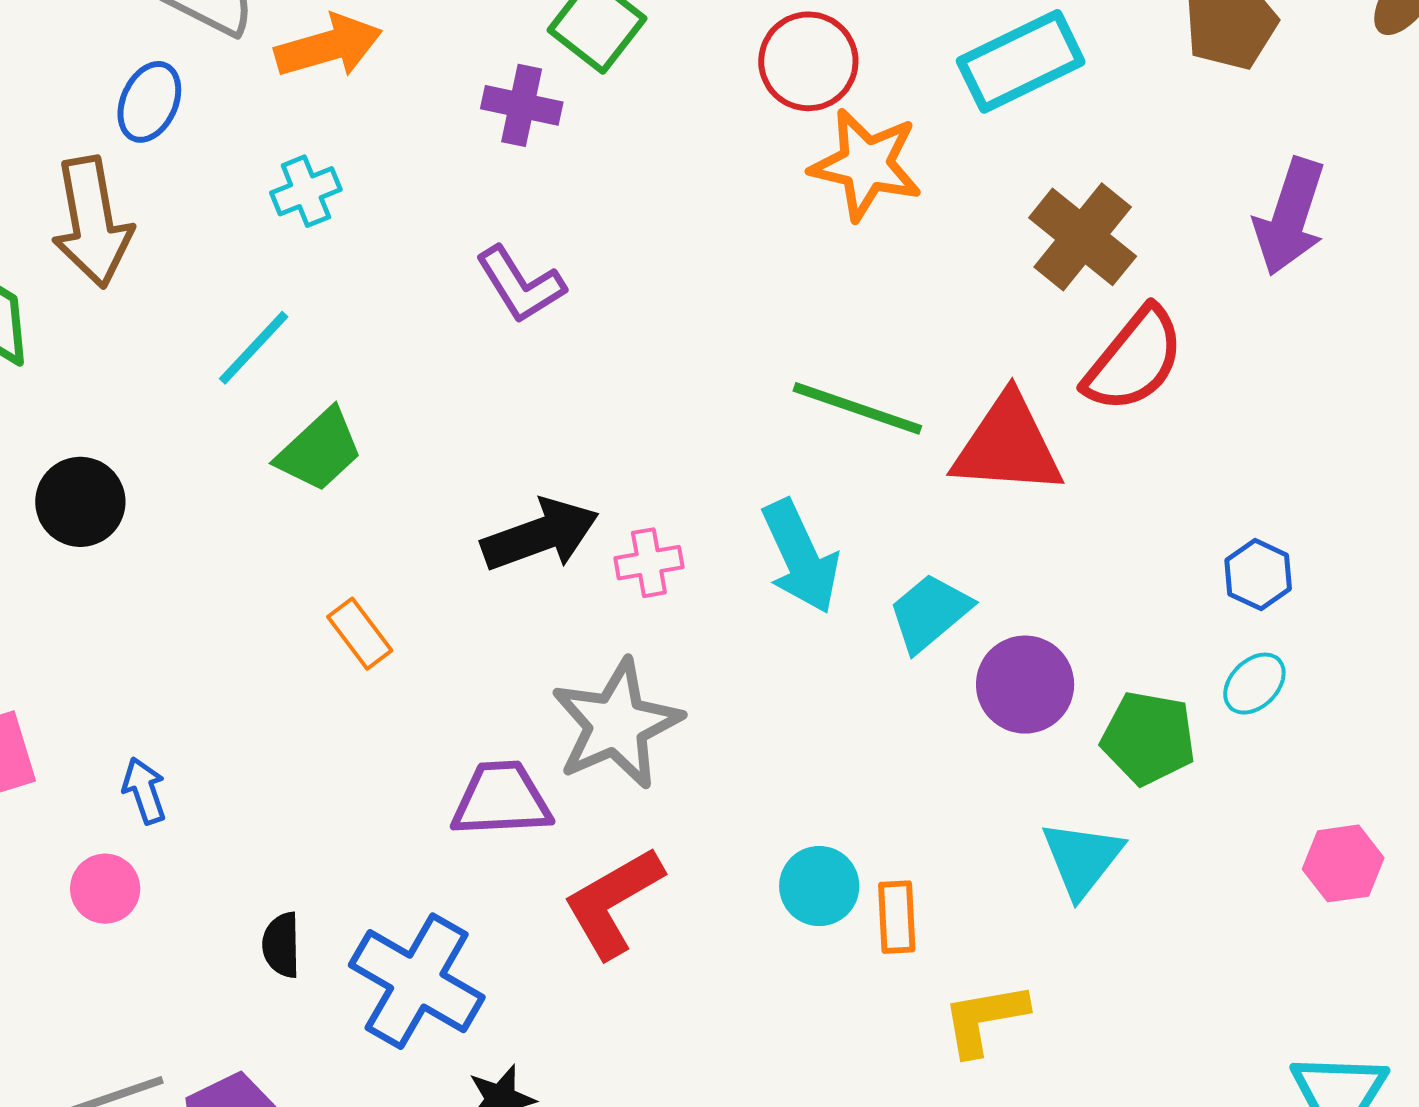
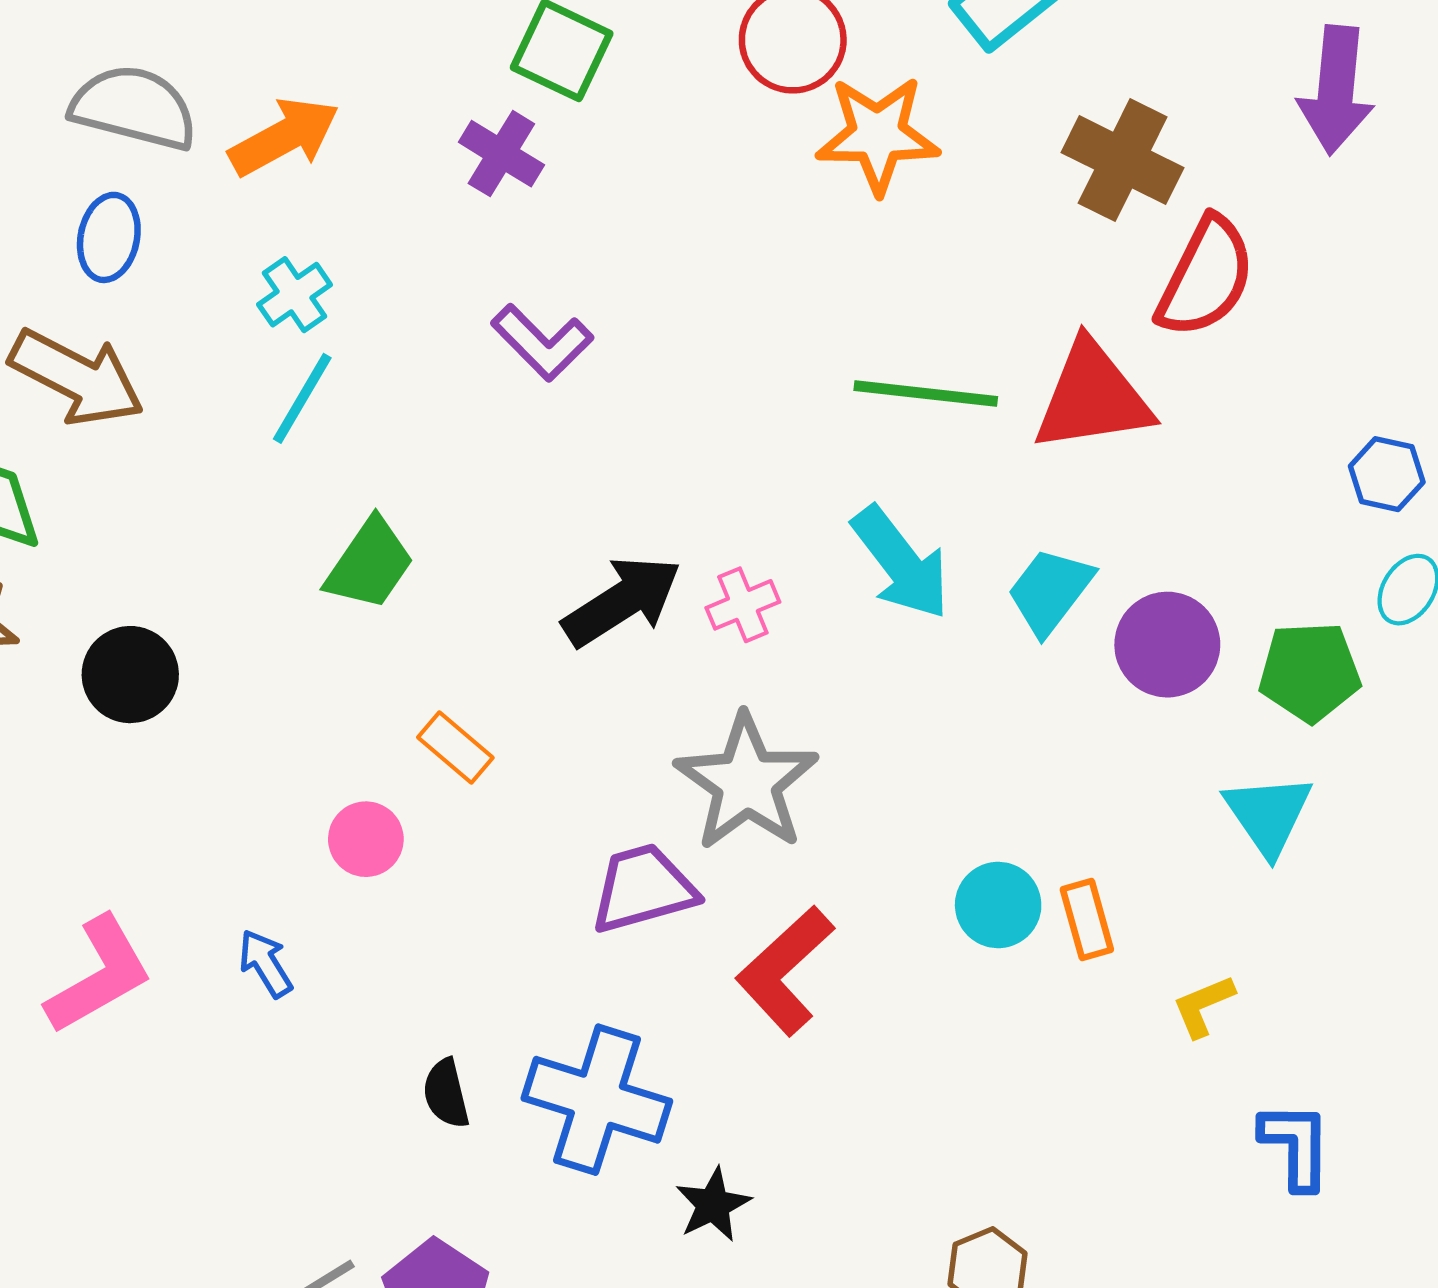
purple cross: (522, 105) -> (501, 154), turned 32
brown arrow: (92, 222) -> (77, 377), turned -40
cyan line: (254, 348) -> (302, 398), moved
pink circle: (105, 889) -> (366, 839), moved
yellow L-shape: (985, 1019) -> (1203, 1006), size x0.7

